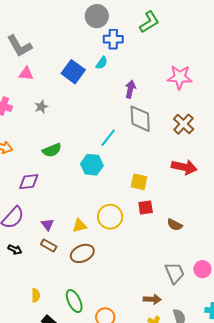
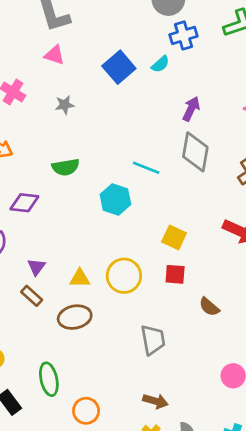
blue cross: (113, 39) -> (183, 35), turned -30
cyan line: (108, 138) -> (146, 168), turned 60
gray trapezoid: (175, 273) -> (153, 340), moved

